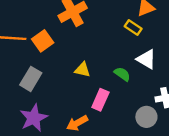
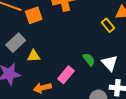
white triangle: (146, 59) -> (110, 63), moved
yellow triangle: (82, 70) -> (34, 56), moved, turned -32

